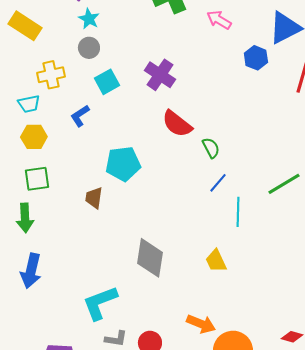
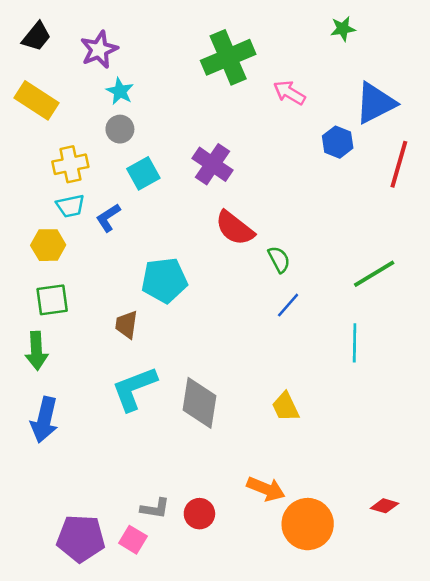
cyan trapezoid: (29, 104) -> (70, 206), moved
green line: (284, 184) -> (374, 274), moved
cyan line: (238, 212) -> (355, 343), moved
cyan L-shape: (100, 303) -> (134, 388), moved

